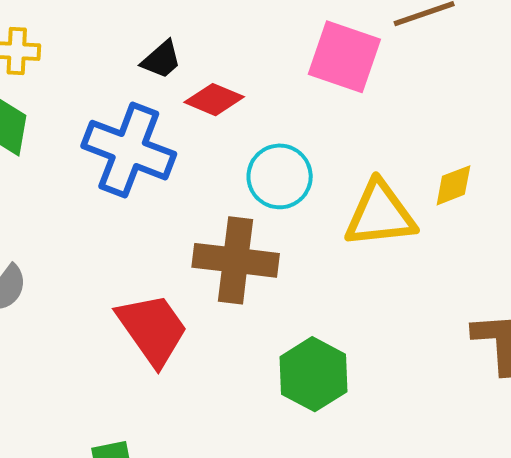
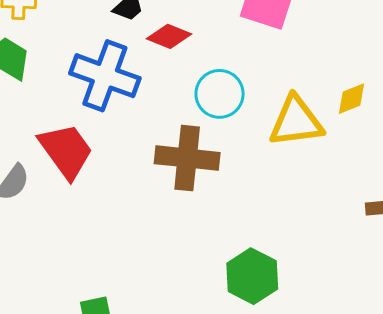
red trapezoid: (152, 329) -> (66, 151), moved
green hexagon: (314, 374) -> (252, 276), moved

